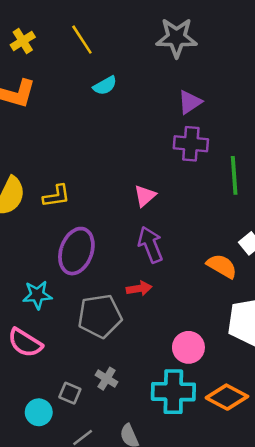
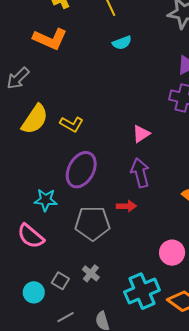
yellow L-shape: (56, 196) -> (72, 124), turned 30
pink circle: (188, 347) -> (172, 253), moved
cyan cross: (173, 392) -> (142, 291), turned -32

